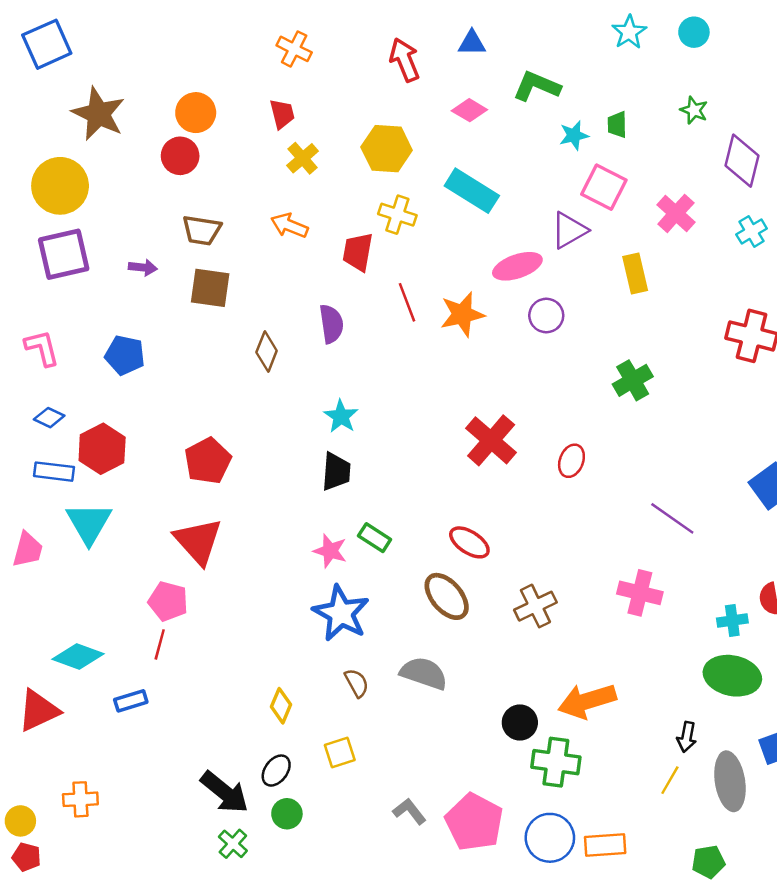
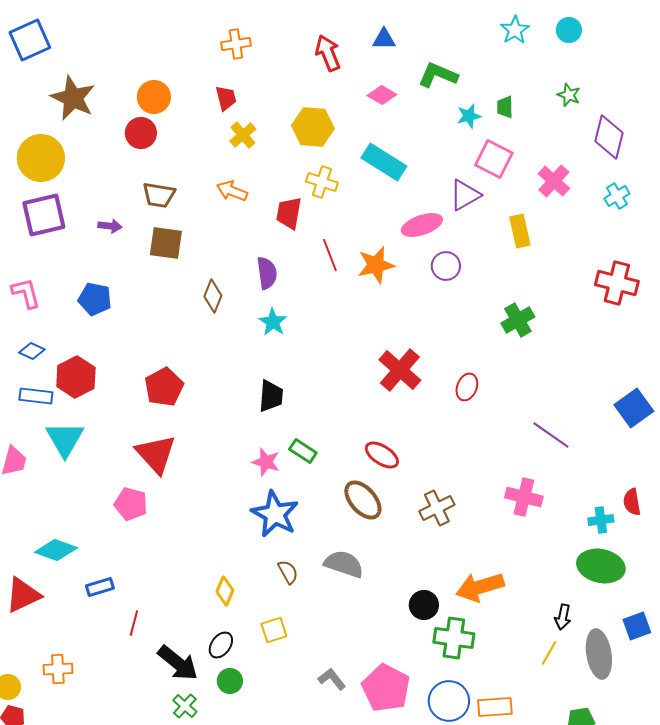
orange cross: (294, 49) -> (236, 44), turned -36
cyan star: (341, 416) -> (273, 322), moved
red line: (160, 644) -> (134, 623), moved

